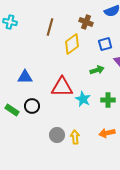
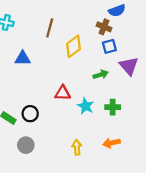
brown cross: (86, 22) -> (104, 27), moved
blue triangle: (25, 77) -> (23, 58), moved
red triangle: (62, 87) -> (63, 93), size x0.7
gray circle: (57, 135) -> (26, 145), moved

